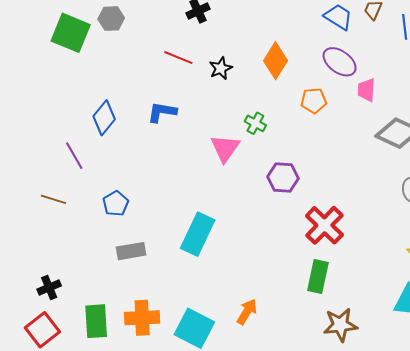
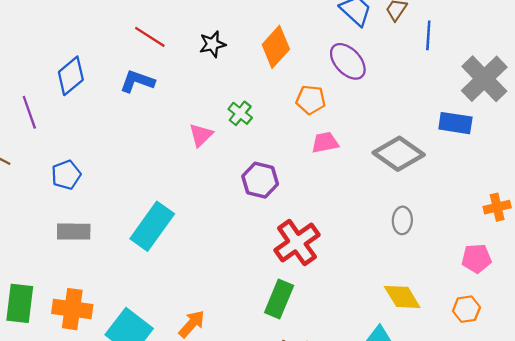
red line: (178, 58) -> (150, 37), moved
pink trapezoid: (366, 90) -> (325, 143), moved, turned 65
pink triangle: (225, 148) -> (201, 135), size x0.7

